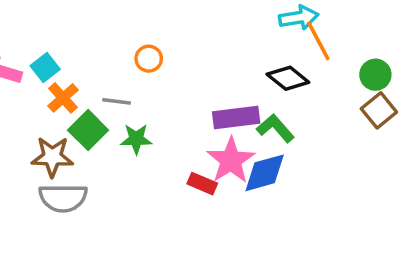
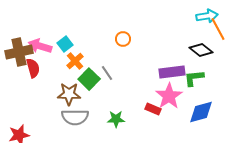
gray line: (117, 101) -> (107, 73), moved, turned 49
green L-shape: (275, 128) -> (194, 78), turned -55
green star: (136, 139) -> (116, 119), moved
blue diamond: (265, 173) -> (201, 112), moved

